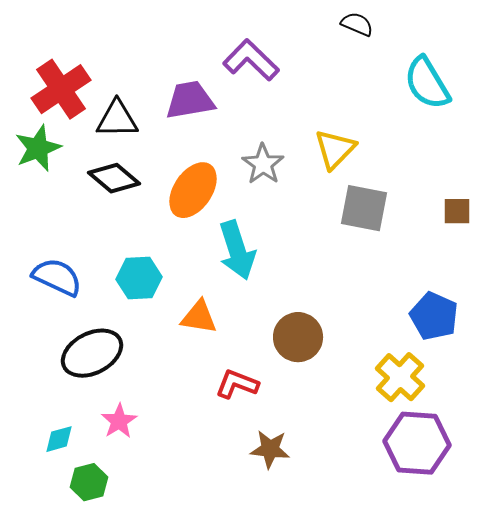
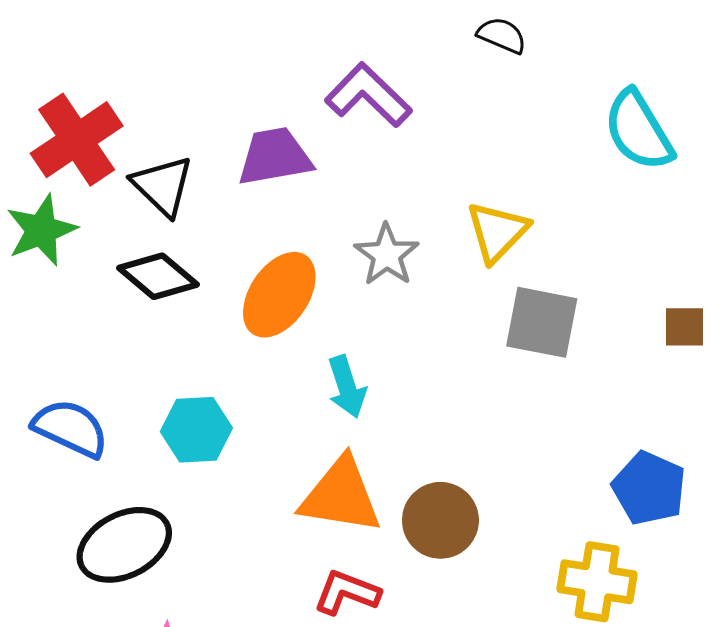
black semicircle: (357, 24) -> (502, 35), moved
black triangle: (117, 119) -> (163, 186), turned 45
cyan arrow: (237, 250) -> (347, 387), size x0.7
orange triangle: (199, 317) -> (341, 496), moved, size x1.5
yellow cross: (400, 377) -> (597, 582), turned -33

